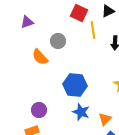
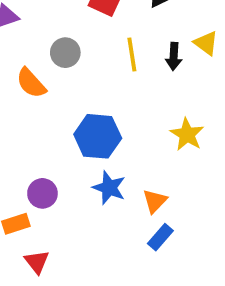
yellow line: (93, 30) -> (132, 55), moved
purple circle: (39, 110) -> (42, 193), moved

